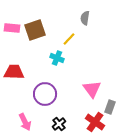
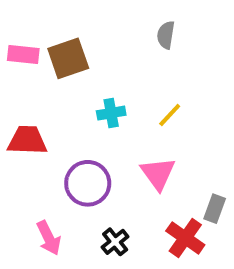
yellow line: (69, 39) -> (170, 115), moved
cyan cross: (57, 58) -> (111, 113), turned -32
pink triangle: (92, 89) -> (158, 174), moved

